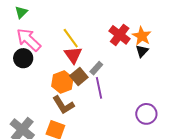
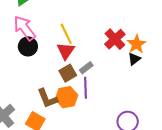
black circle: (23, 58) -> (28, 46), moved
orange hexagon: (62, 82) -> (67, 97), moved

